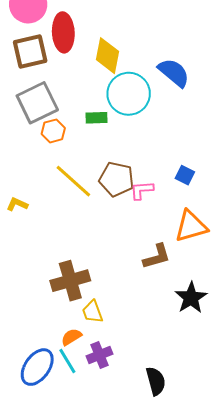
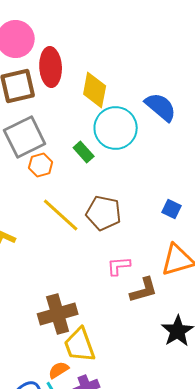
green rectangle: (96, 118) -> (84, 152), turned 50
pink L-shape: (142, 190) -> (119, 266), moved
yellow trapezoid: (92, 312) -> (80, 345), size x1.5

